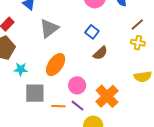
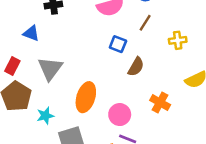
brown line: (137, 24) -> (145, 23), moved
gray triangle: (49, 28) -> (50, 69), moved
orange cross: (107, 96) -> (160, 102), moved, size x0.7

